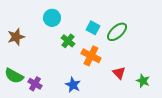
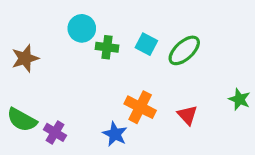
green cross: (68, 41) -> (107, 47), moved, turned -32
orange cross: (91, 56) -> (140, 107), moved
green star: (143, 81) -> (239, 99), moved

